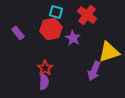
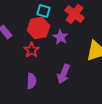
red star: (45, 68) -> (32, 50), moved
purple arrow: (94, 71) -> (64, 74), moved

